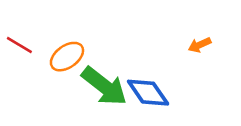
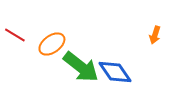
orange arrow: (200, 45) -> (155, 35), turned -48

